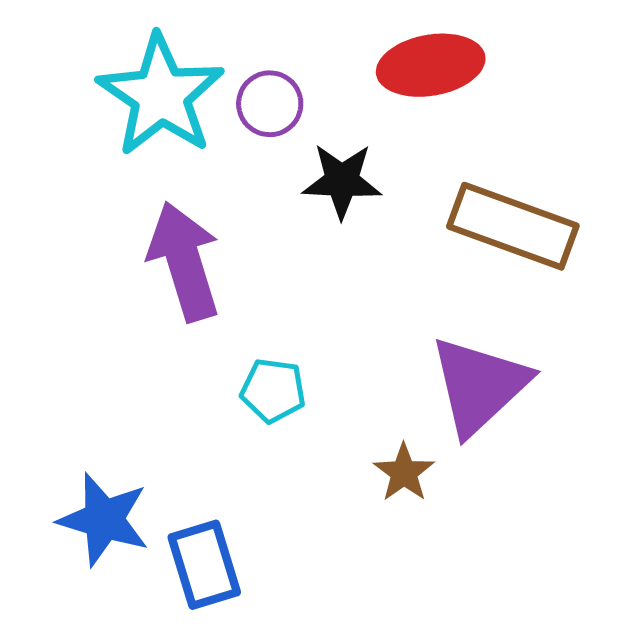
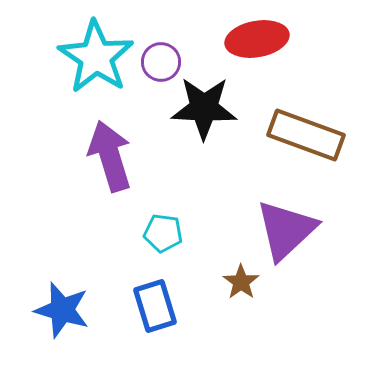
black star: (342, 181) -> (204, 108), size x1.4
blue rectangle: (204, 565) -> (155, 306), moved

